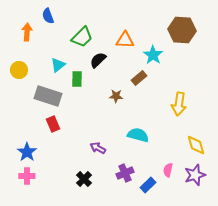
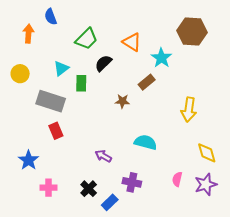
orange triangle: (125, 40) -> (132, 42), turned 30
purple cross: (125, 173) -> (132, 182), turned 36
pink cross: (27, 176) -> (49, 188), moved
blue rectangle: (148, 185) -> (110, 202), moved

